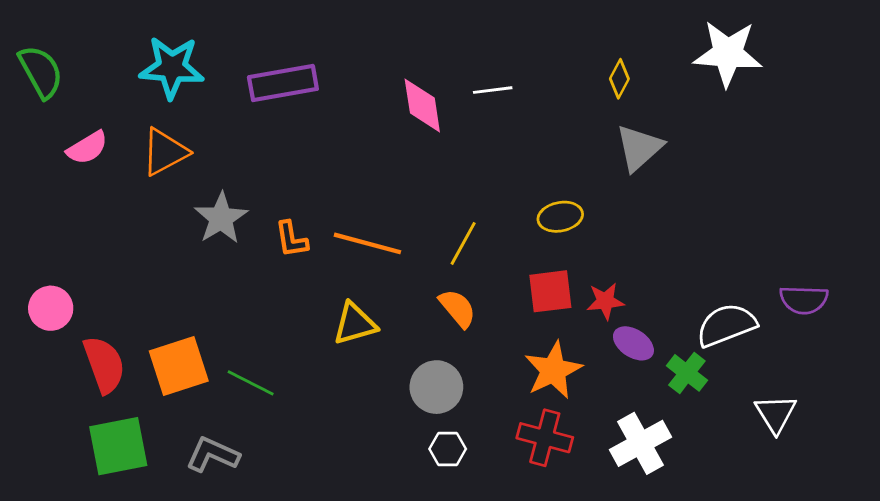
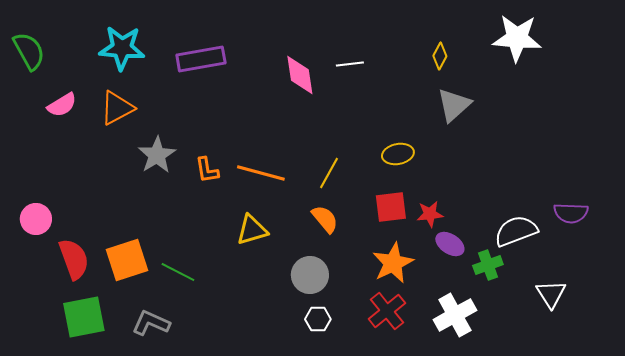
green cross: (687, 373) -> (488, 265), turned 32
red cross: (545, 438) -> (387, 311), turned 36

